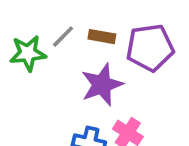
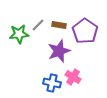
purple pentagon: (150, 48) -> (85, 31), turned -30

